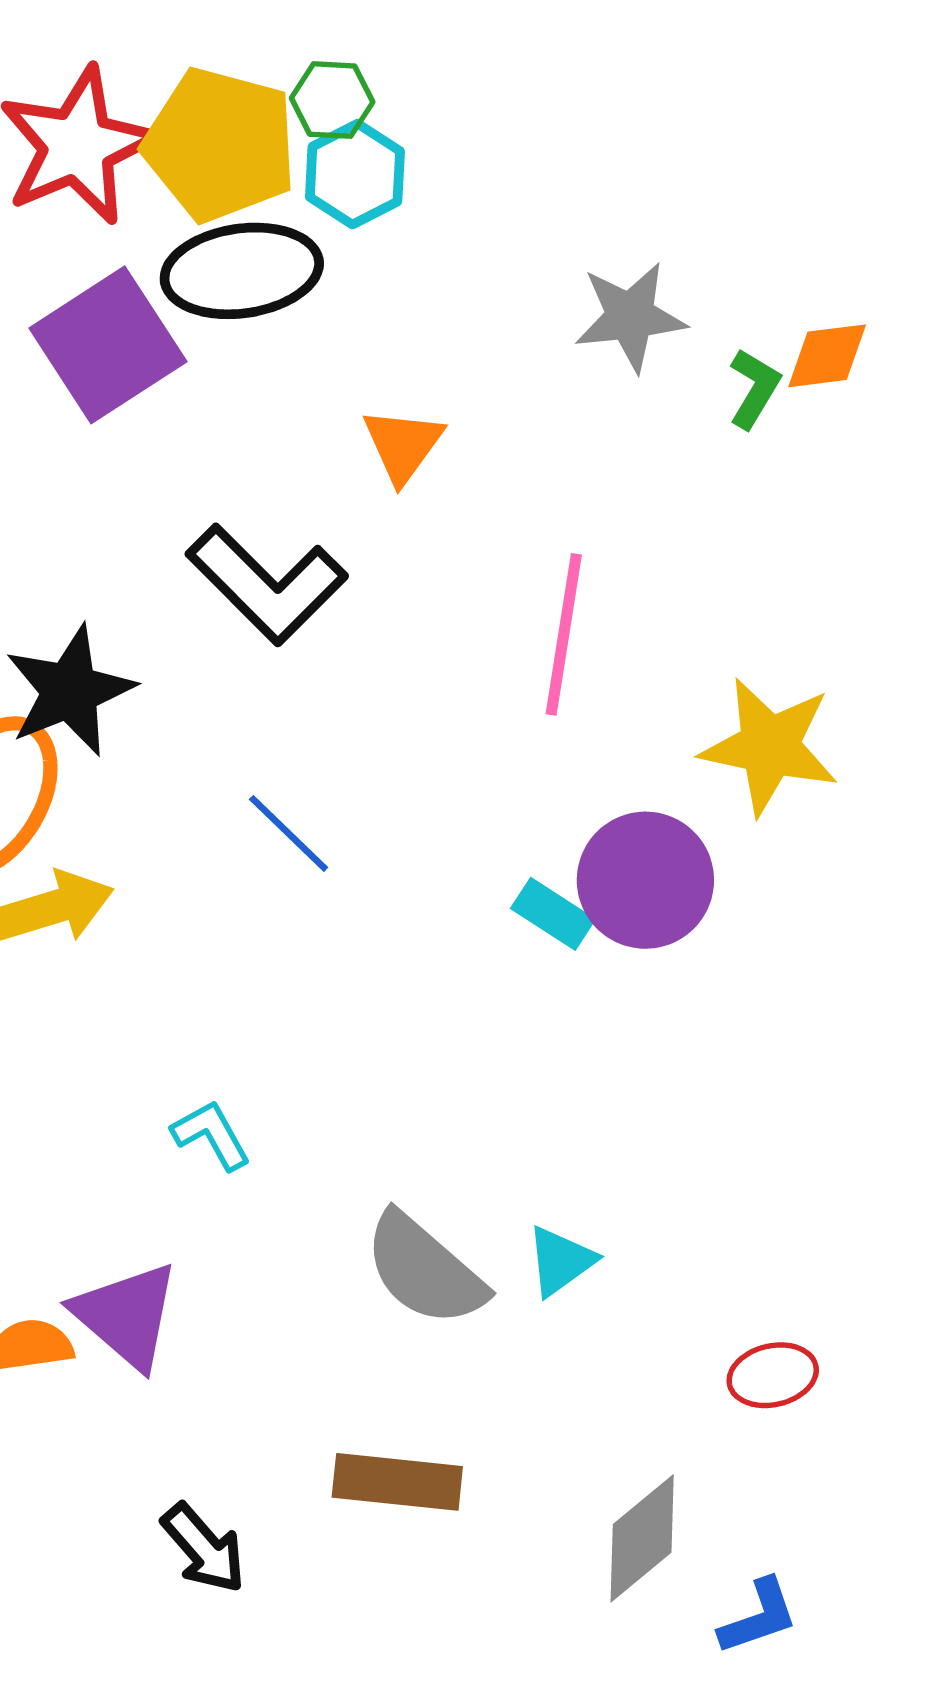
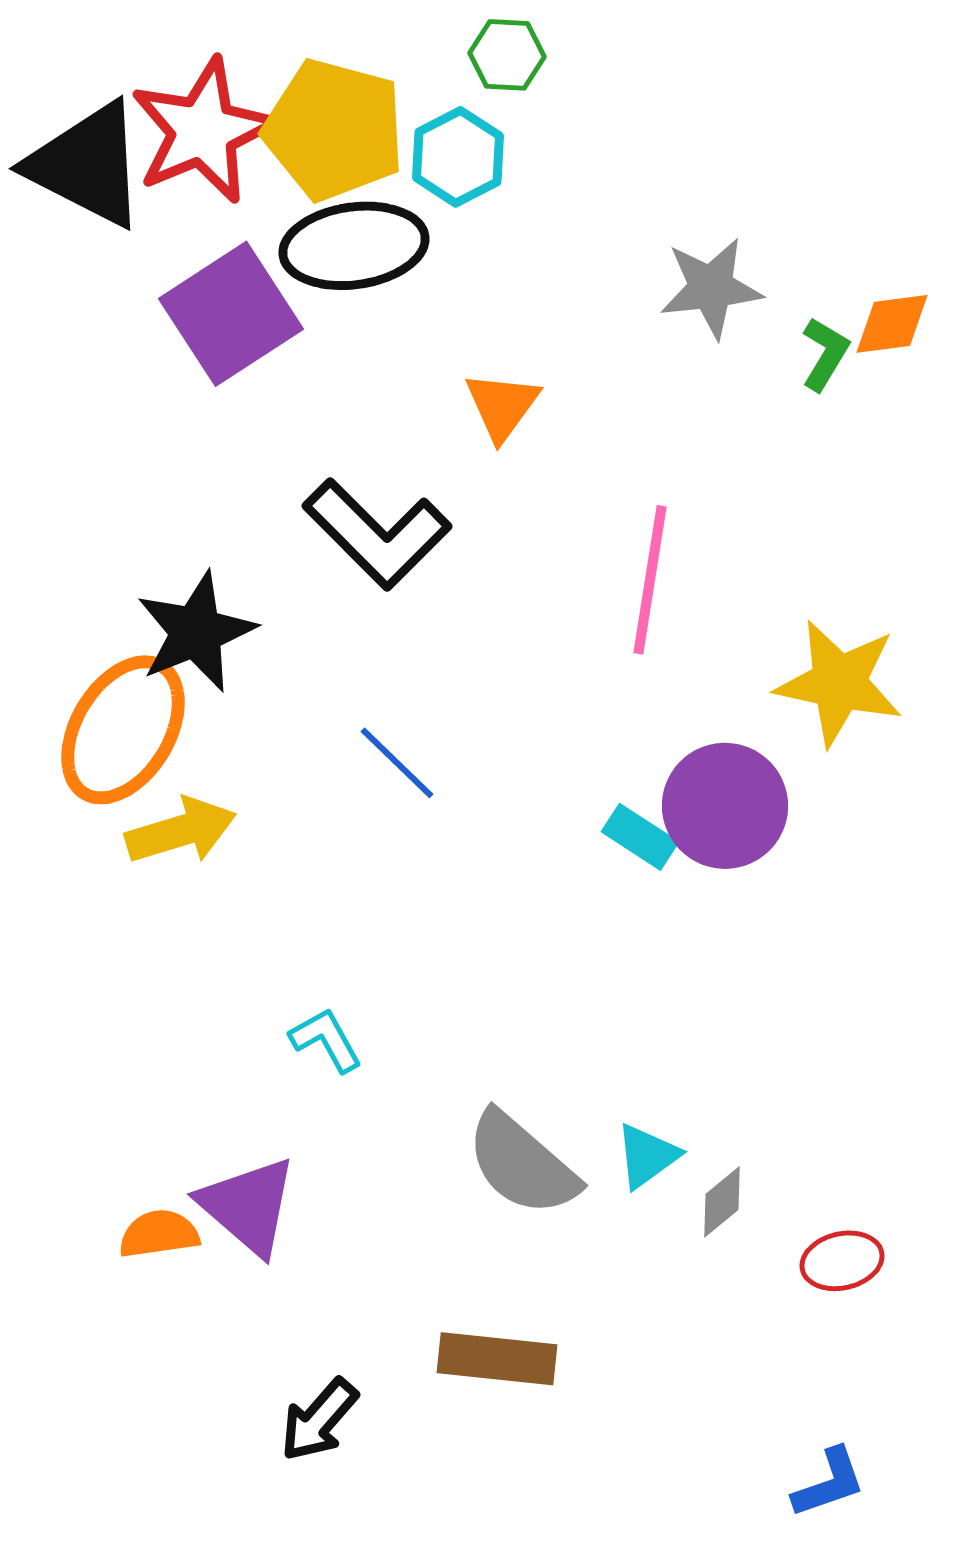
green hexagon: (332, 100) -> (507, 55), moved
gray diamond: (642, 1538) -> (722, 1202), moved, size x0.6
black arrow: (204, 1548) -> (319, 1420), turned 82

